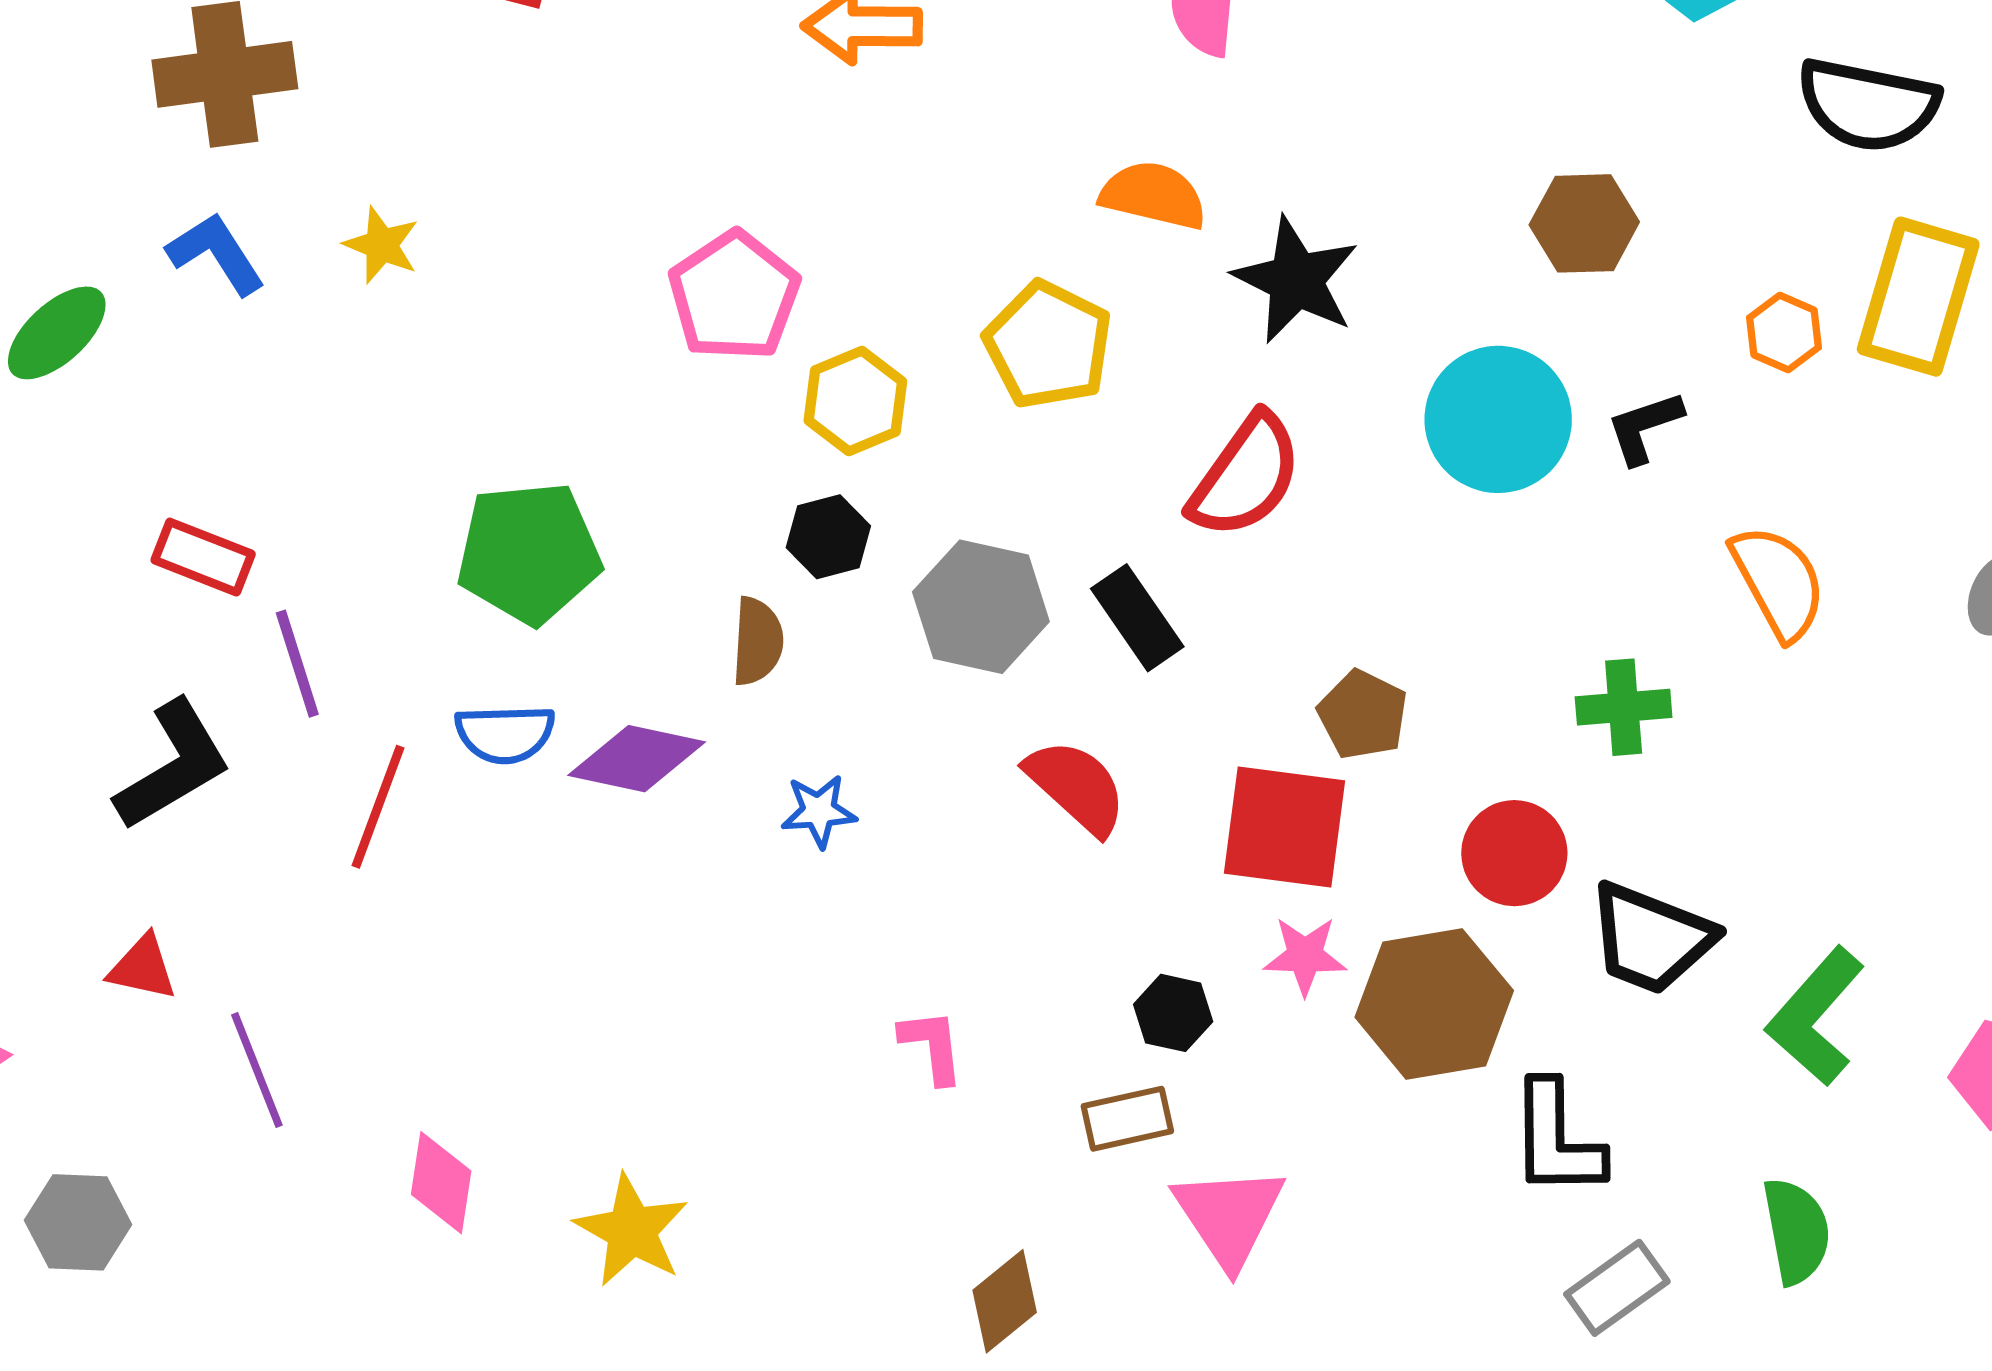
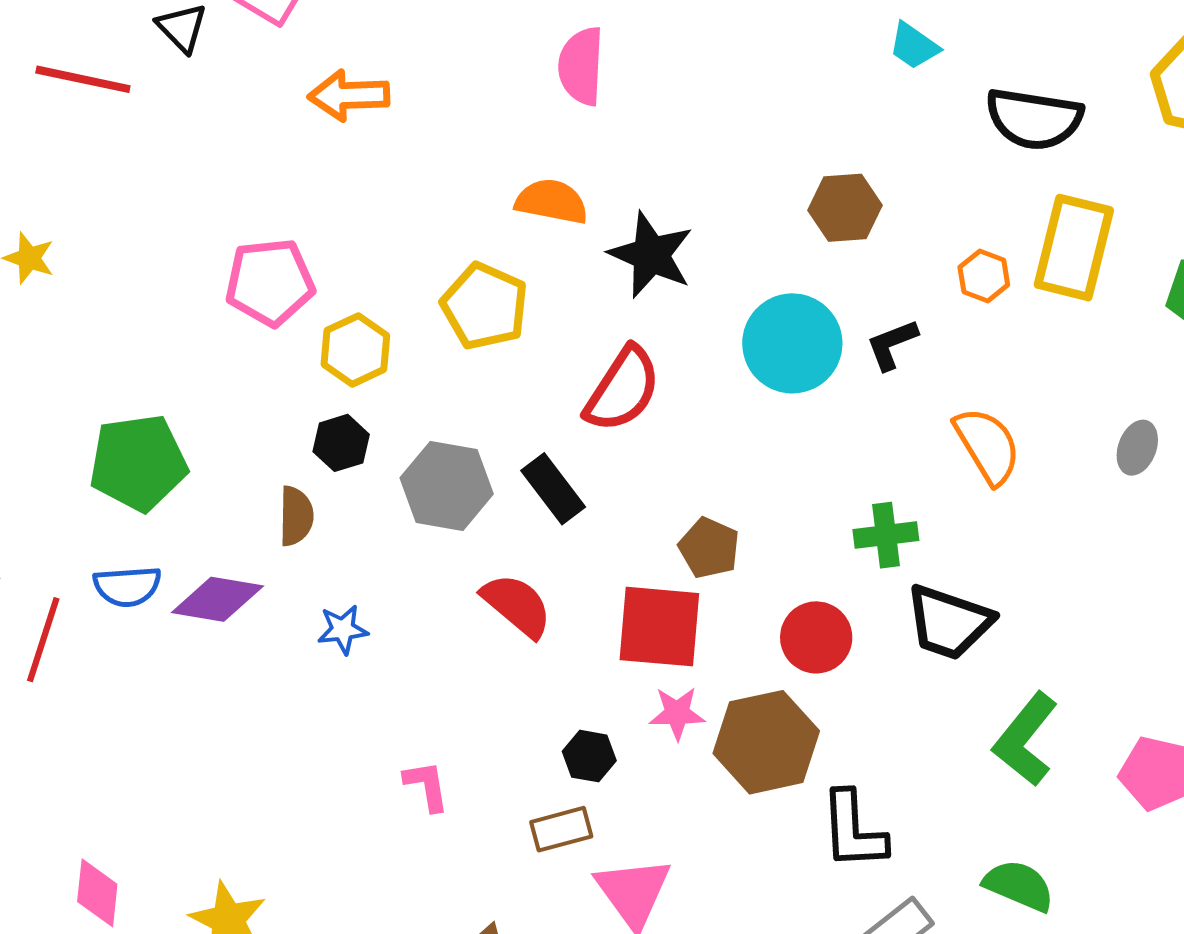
pink pentagon: (734, 296) -> (270, 282), turned 30
black trapezoid: (1651, 938) -> (949, 622), moved
green semicircle: (1796, 1231) -> (1019, 886), turned -54

